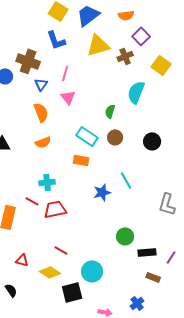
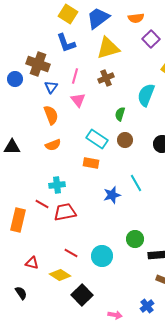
brown cross: (125, 56) -> (106, 78), moved
cyan circle: (92, 271) -> (102, 256), moved
black square: (72, 292) -> (82, 295), turned -30

